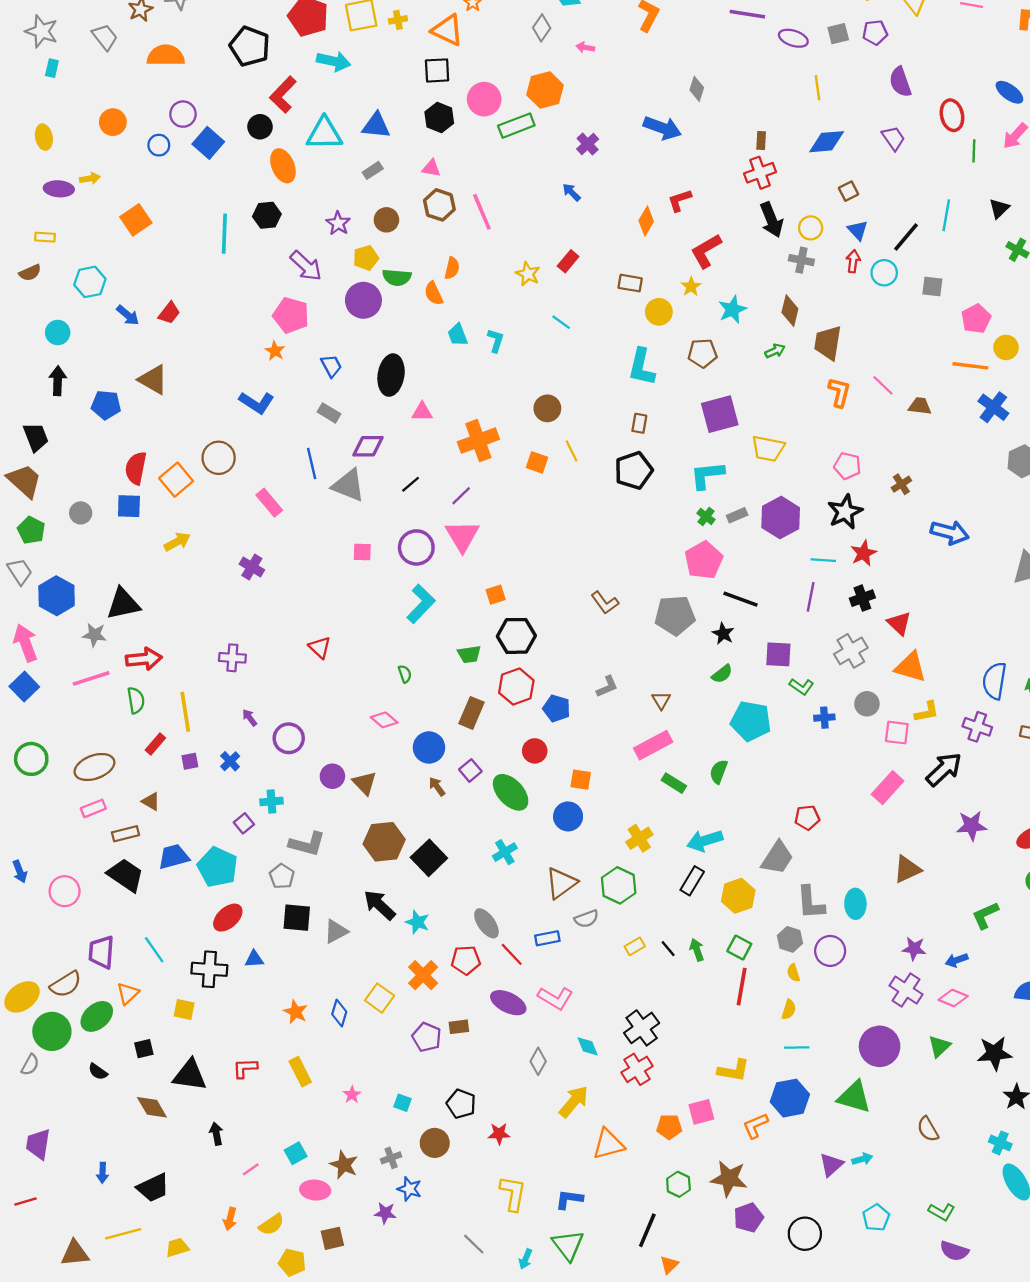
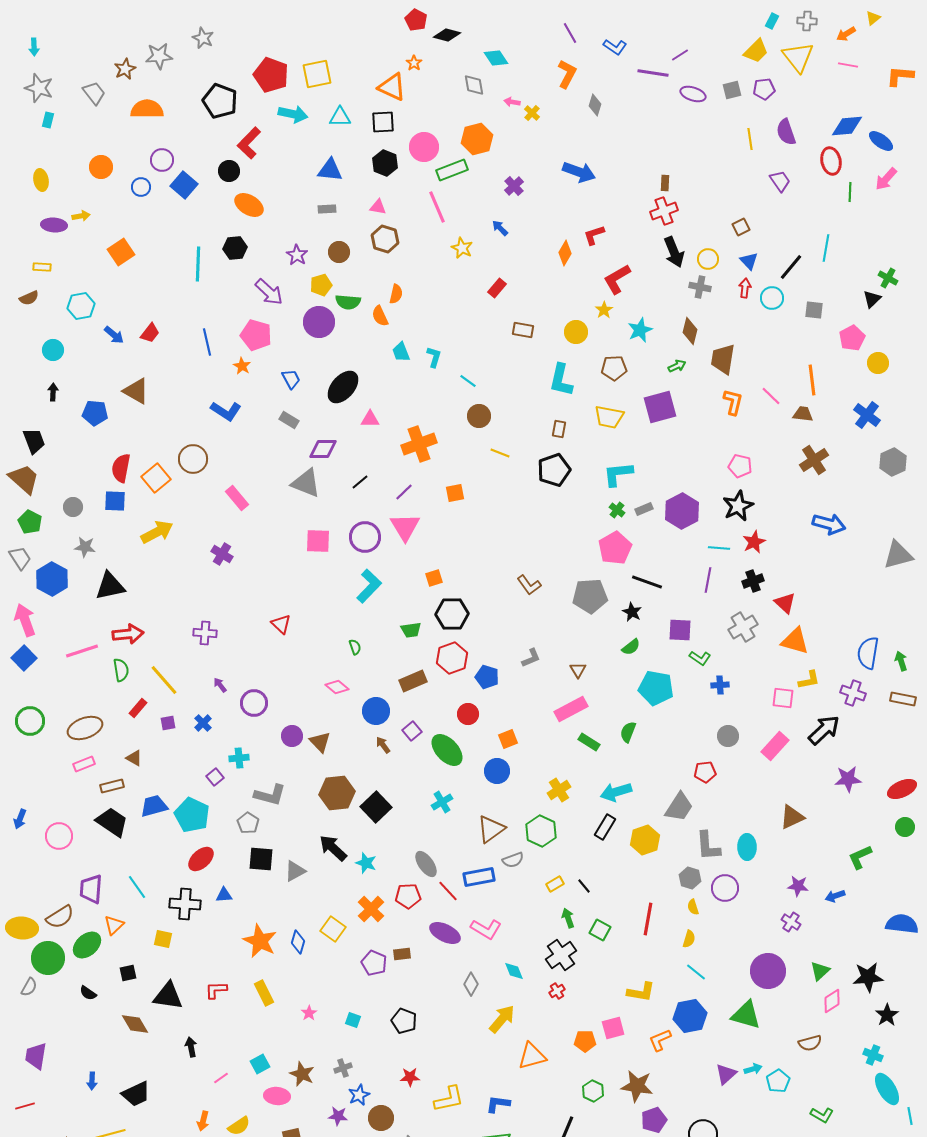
yellow cross: (398, 20) -> (532, 113), moved, turned -35
gray diamond: (542, 28) -> (474, 85), turned -45
yellow line: (817, 88) -> (750, 139), moved
gray diamond: (697, 89) -> (595, 105), moved
cyan triangle: (324, 134) -> (340, 117), moved, size x0.7
blue diamond: (827, 142) -> (847, 126), moved
orange ellipse: (283, 166) -> (249, 205), turned -36
gray rectangle: (373, 170) -> (327, 209), turned 30
black triangle: (999, 208) -> (872, 299), moved
pink line: (482, 212) -> (437, 207), moved
yellow star: (528, 274) -> (462, 248), moved
brown rectangle: (630, 283) -> (523, 330), moved
cyan line: (561, 322) -> (468, 381), moved
orange line: (970, 366) -> (812, 380), moved, turned 76
black ellipse: (391, 375) -> (343, 387), turned 32
black arrow: (58, 381) -> (53, 392), size x0.7
purple square: (720, 414) -> (660, 407), moved
yellow trapezoid: (768, 449) -> (609, 417), moved
yellow line: (571, 451) -> (500, 453), turned -42
orange square: (537, 462) -> (455, 493), moved, turned -30
blue line: (312, 464) -> (207, 342), moved
brown cross: (901, 484) -> (814, 460), moved, size x1.6
yellow arrow: (177, 542) -> (157, 532), size x1.4
pink square: (362, 552) -> (318, 541), size x1.5
gray star: (94, 635) -> (85, 547), moved
gray circle: (867, 704) -> (728, 736), moved
yellow line: (185, 712) -> (164, 680), turned -32
brown rectangle: (471, 713) -> (413, 681), turned 44
orange square: (581, 780) -> (508, 739), turned -30
blue arrow: (20, 872) -> (20, 819), turned 42
blue rectangle: (547, 938) -> (479, 877), size x1.4
green square: (739, 947) -> (600, 930), moved
green arrow: (697, 950) -> (568, 918), moved
purple cross: (906, 990) -> (791, 922), size x0.7
yellow ellipse: (22, 997) -> (22, 928), turned 40
pink diamond: (953, 998) -> (832, 1001), moved, turned -55
orange star: (296, 1012) -> (260, 941), size x1.6
cyan line: (797, 1047) -> (696, 972), turned 40
red cross: (637, 1069) -> (557, 991), size x0.6
brown semicircle: (928, 1129) -> (810, 1043), turned -75
red star: (499, 1134) -> (410, 1077), moved
brown circle: (435, 1143) -> (381, 1118), moved
blue star: (409, 1189) -> (359, 1095), turned 30
yellow L-shape: (513, 1193) -> (449, 1099), turned 68
cyan pentagon: (876, 1218) -> (778, 1081), moved

